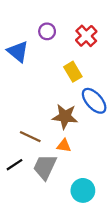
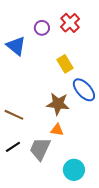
red cross: (86, 36) -> (70, 23), moved
brown line: (30, 137) -> (14, 115), moved

